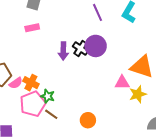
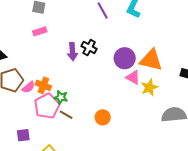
purple circle: (96, 46) -> (125, 58), moved
pink triangle: (122, 83) -> (133, 77), turned 35

